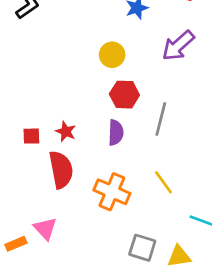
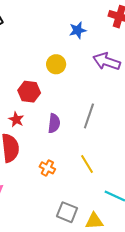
purple arrow: (178, 46) -> (107, 61), turned 56
red hexagon: (124, 95) -> (29, 92), moved
orange cross: (112, 192) -> (47, 168), size x0.6

